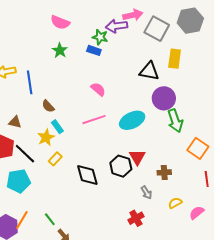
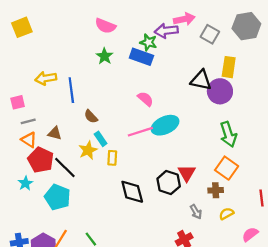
gray square: (157, 29) -> (210, 34), size x0.7
blue rectangle: (94, 50) -> (141, 57), size x1.5
purple circle: (164, 98) -> (220, 91), moved
cyan ellipse: (132, 120) -> (165, 125), moved
orange square: (198, 148) -> (227, 168), moved
yellow rectangle: (55, 159) -> (112, 158), moved, turned -40
cyan pentagon: (19, 181) -> (57, 197), turned 30
yellow semicircle: (175, 203) -> (226, 214), moved

